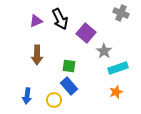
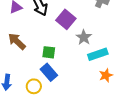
brown arrow: (37, 55) -> (17, 41), turned 132
orange star: (116, 92) -> (106, 75), moved

